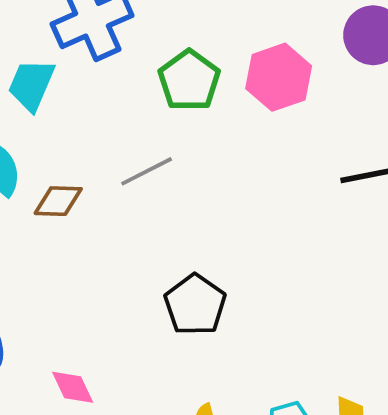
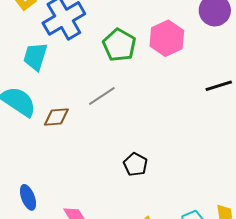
black pentagon: (195, 305) -> (135, 164), size x0.7

